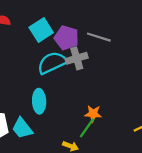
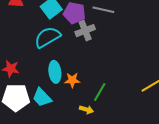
cyan semicircle: (52, 63) -> (47, 37), moved
orange star: (93, 114) -> (72, 80), moved

